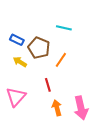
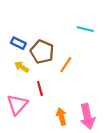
cyan line: (64, 28) -> (85, 29), moved
red line: (48, 85) -> (40, 88), moved

